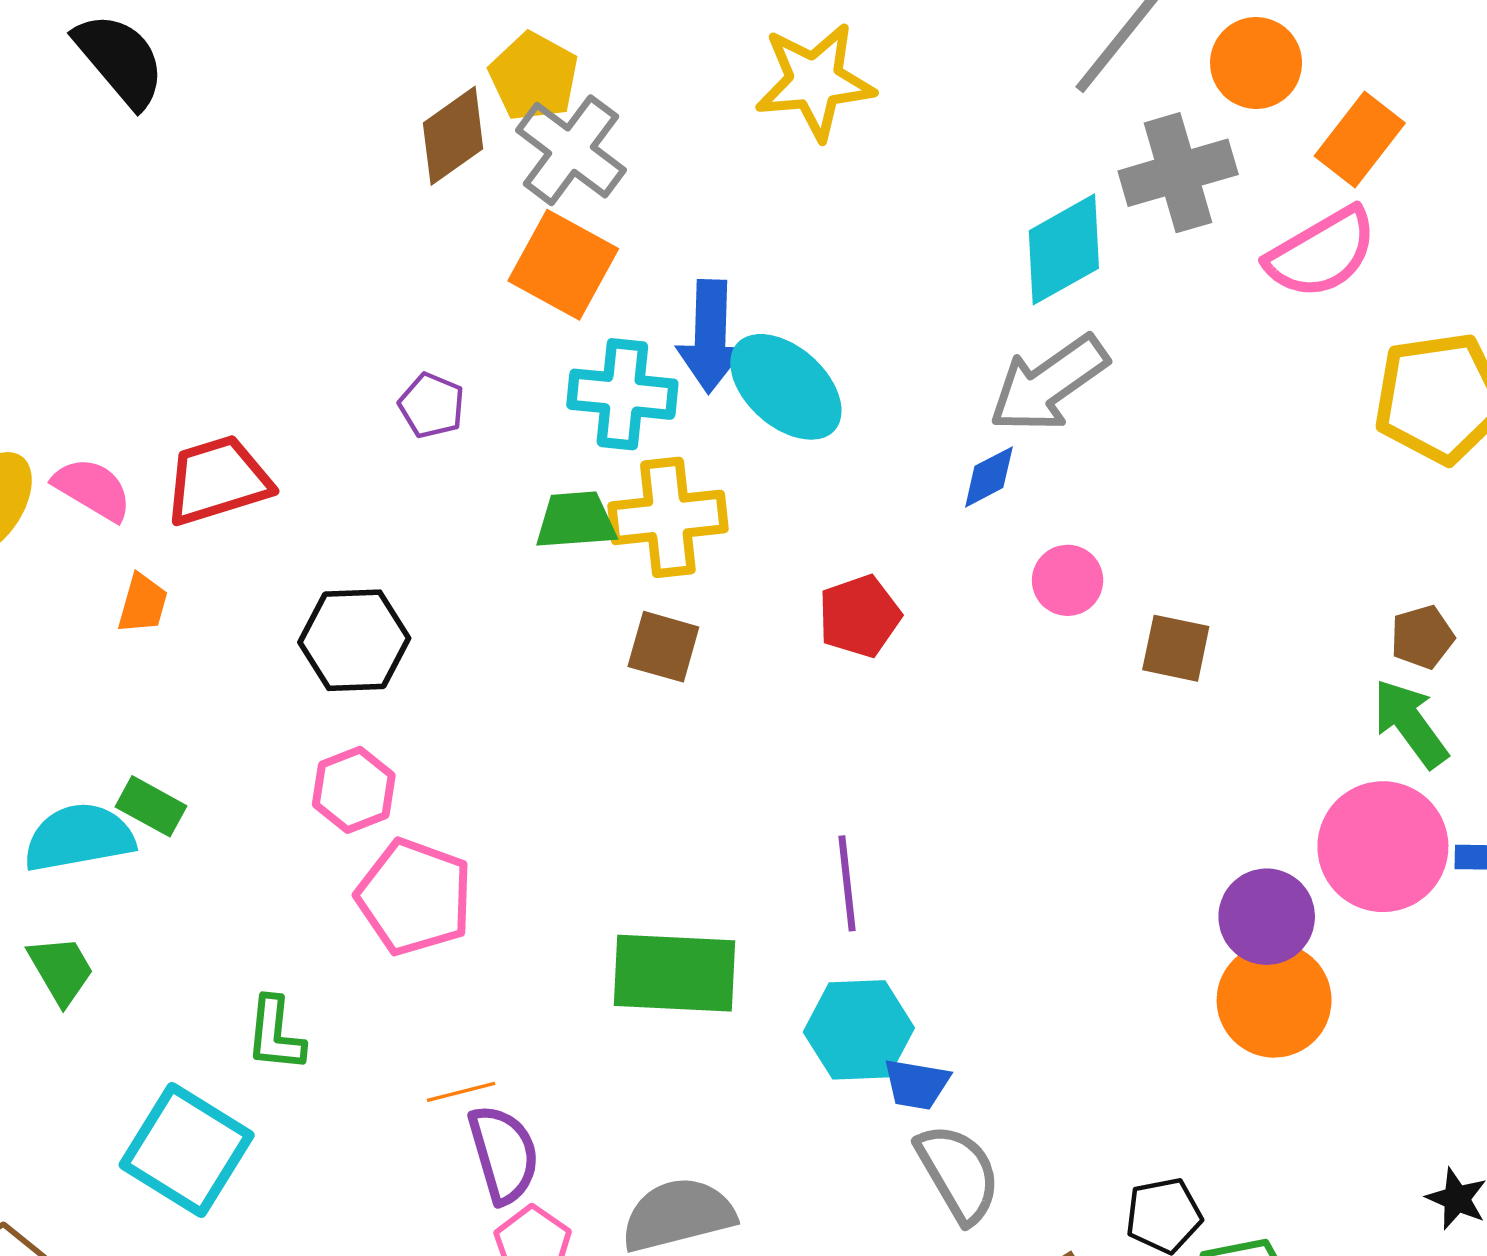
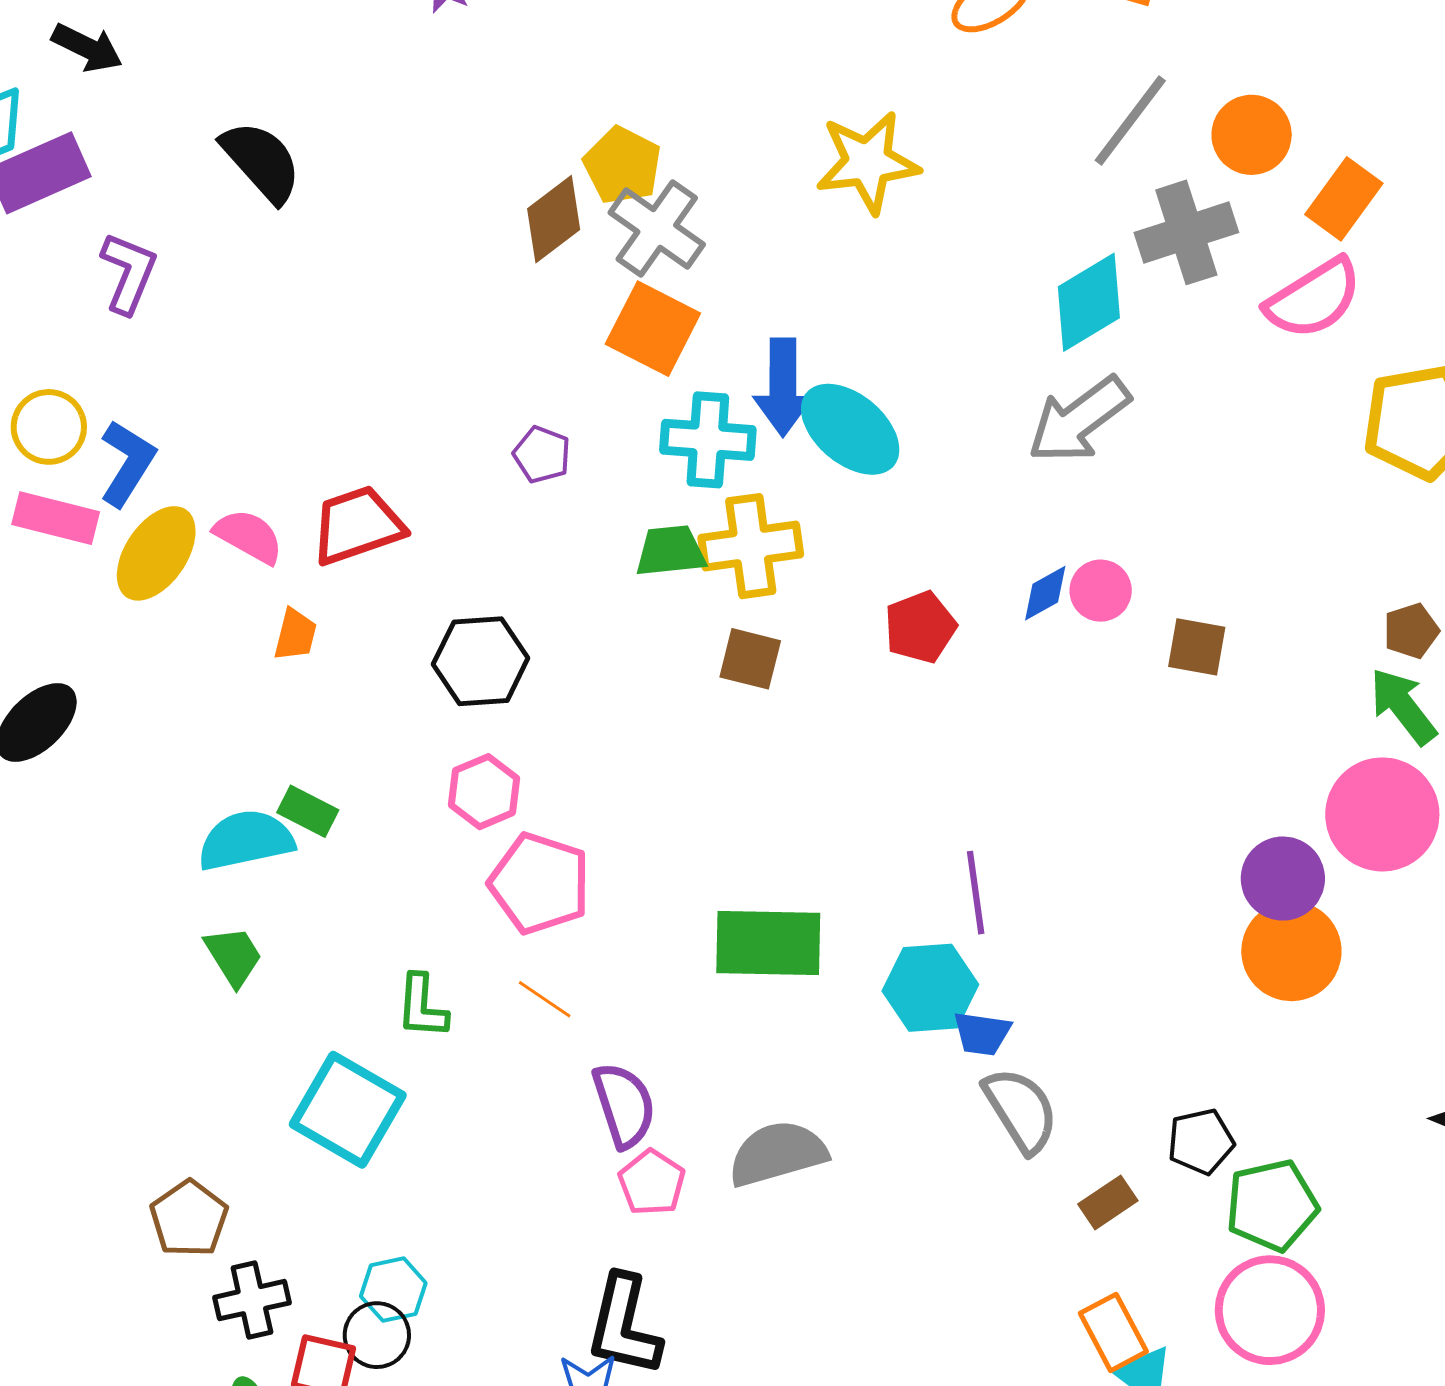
blue diamond: (989, 477) -> (1045, 593), moved
purple line: (847, 883) -> (976, 893), moved
orange line: (461, 1092) -> (545, 999), moved, turned 50

